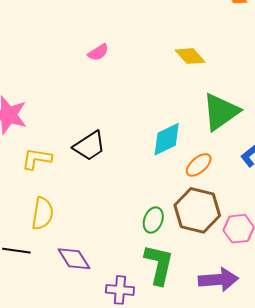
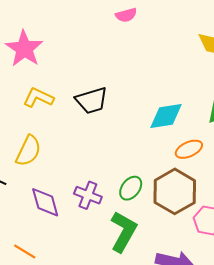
purple cross: (120, 290) -> (88, 195), moved

